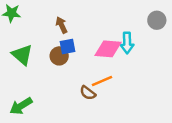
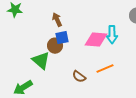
green triangle: (22, 55) -> (41, 61), moved
orange line: (102, 81) -> (105, 69), moved

